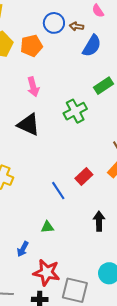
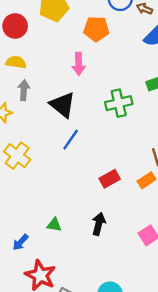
orange pentagon: (31, 46) -> (96, 29), moved
blue line: (58, 191) -> (71, 140), moved, turned 54
black arrow: (99, 221) -> (99, 224), moved

